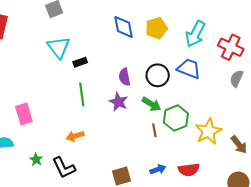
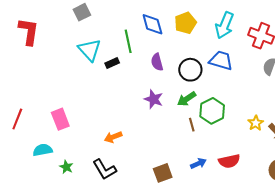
purple semicircle: (125, 77) -> (157, 62), moved
green line: (82, 94) -> (128, 41), moved
green arrow: (151, 104) -> (187, 99), turned 120
yellow star: (208, 131) -> (256, 123), moved, size x0.6
green star: (36, 160) -> (66, 167), moved

